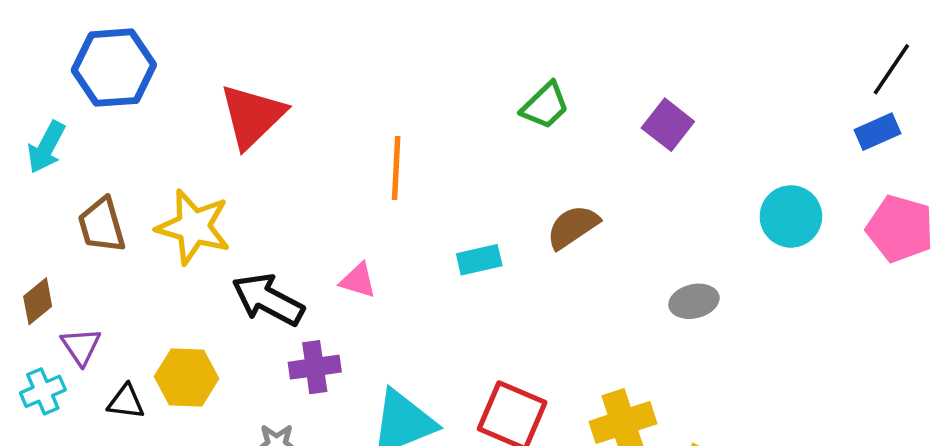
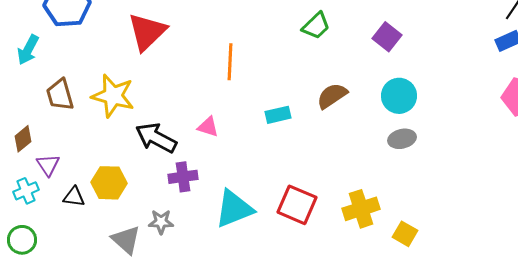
cyan circle: (791, 216) -> (399, 96), moved

